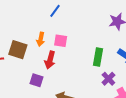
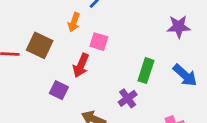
orange arrow: (41, 39) -> (74, 22), moved
purple cross: (108, 79) -> (128, 98), moved

